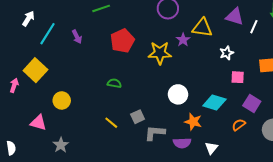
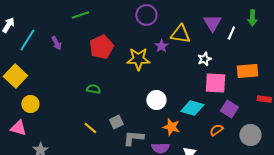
purple triangle: (235, 17) -> (212, 23), turned 42
pink square: (238, 77) -> (215, 83), size x1.6
yellow circle: (62, 100) -> (30, 104), moved

